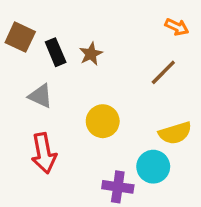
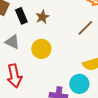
yellow circle: (103, 121) -> (41, 49), moved

